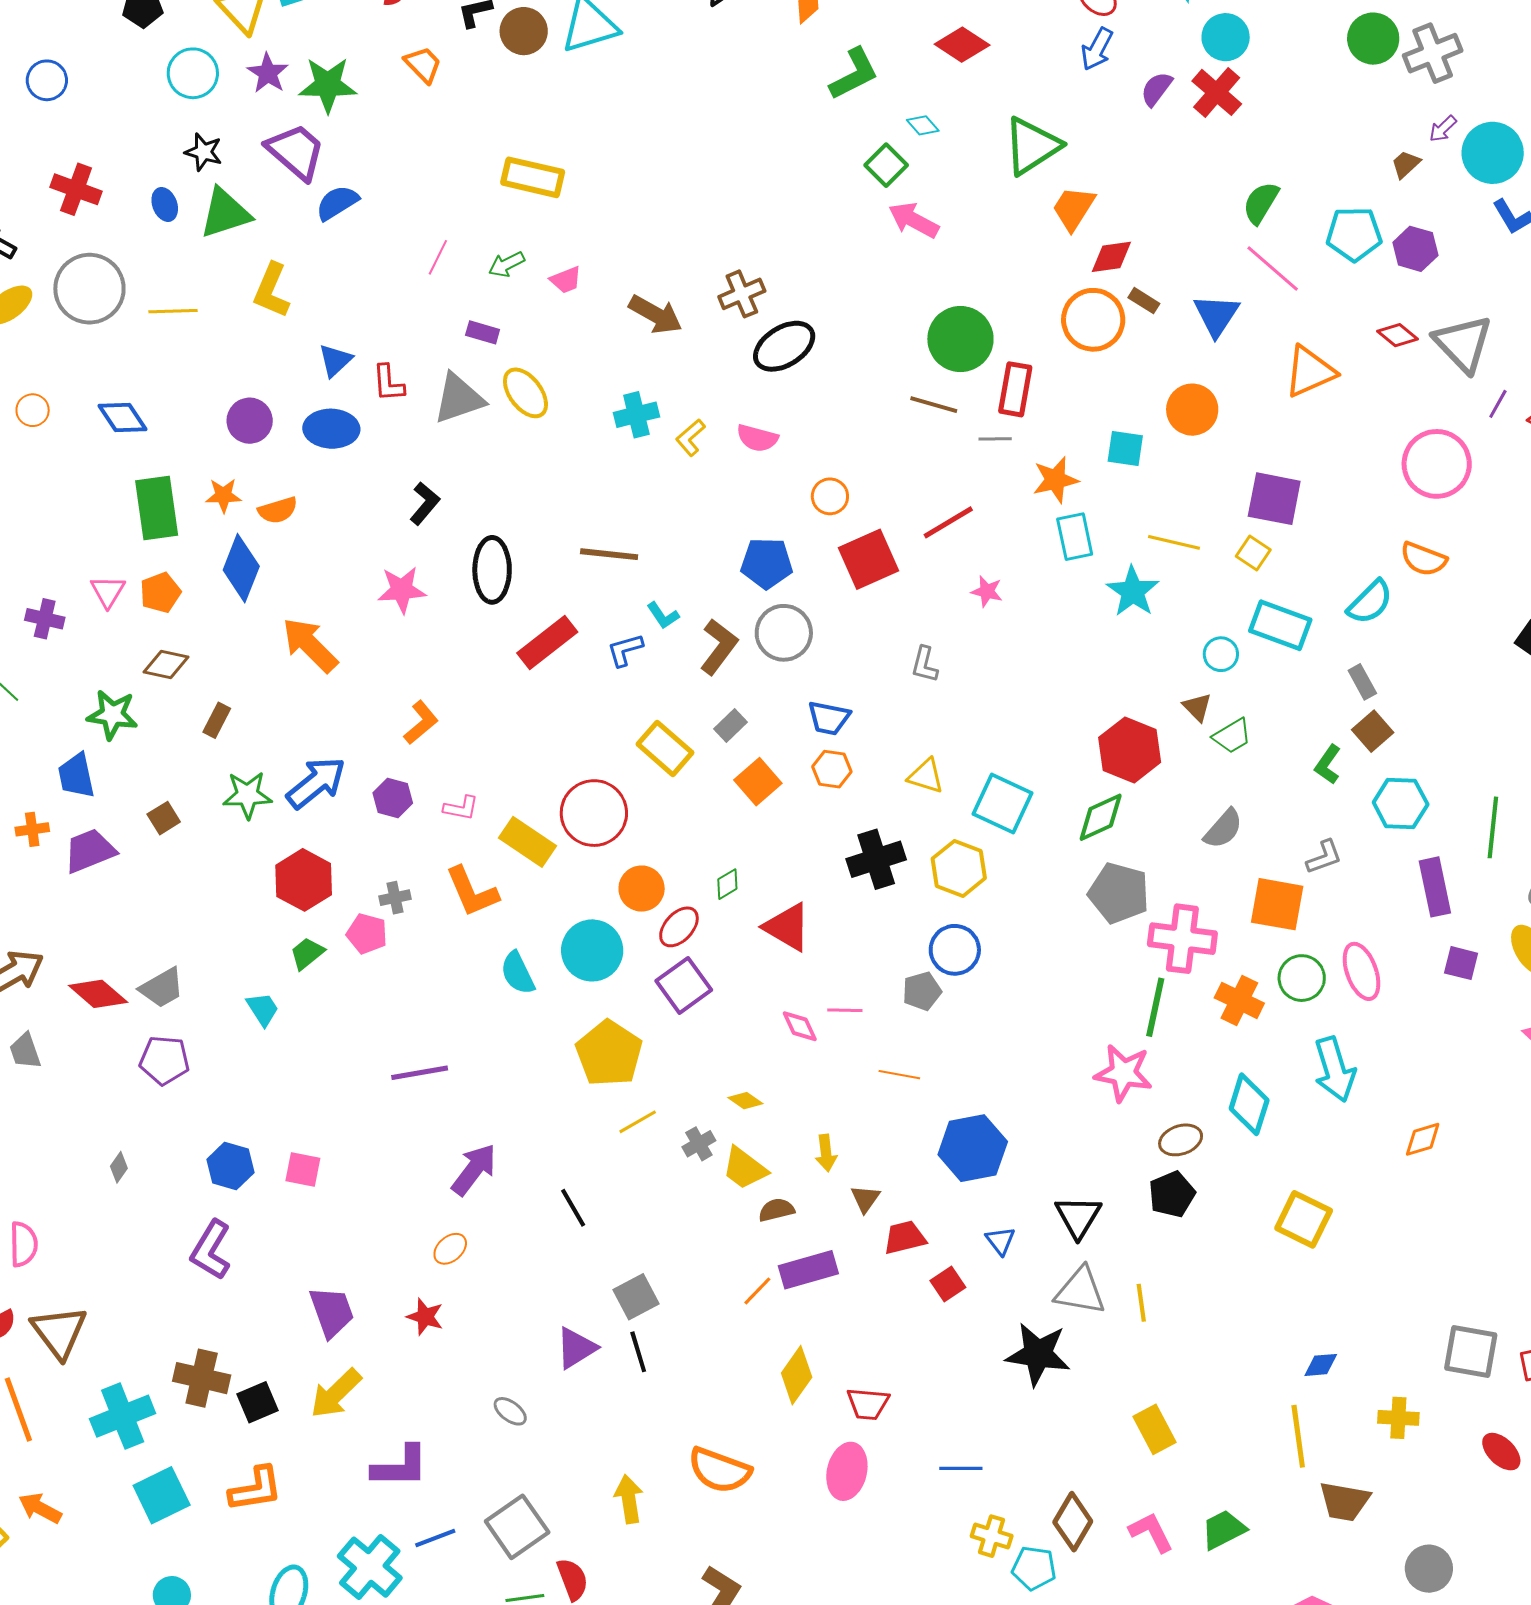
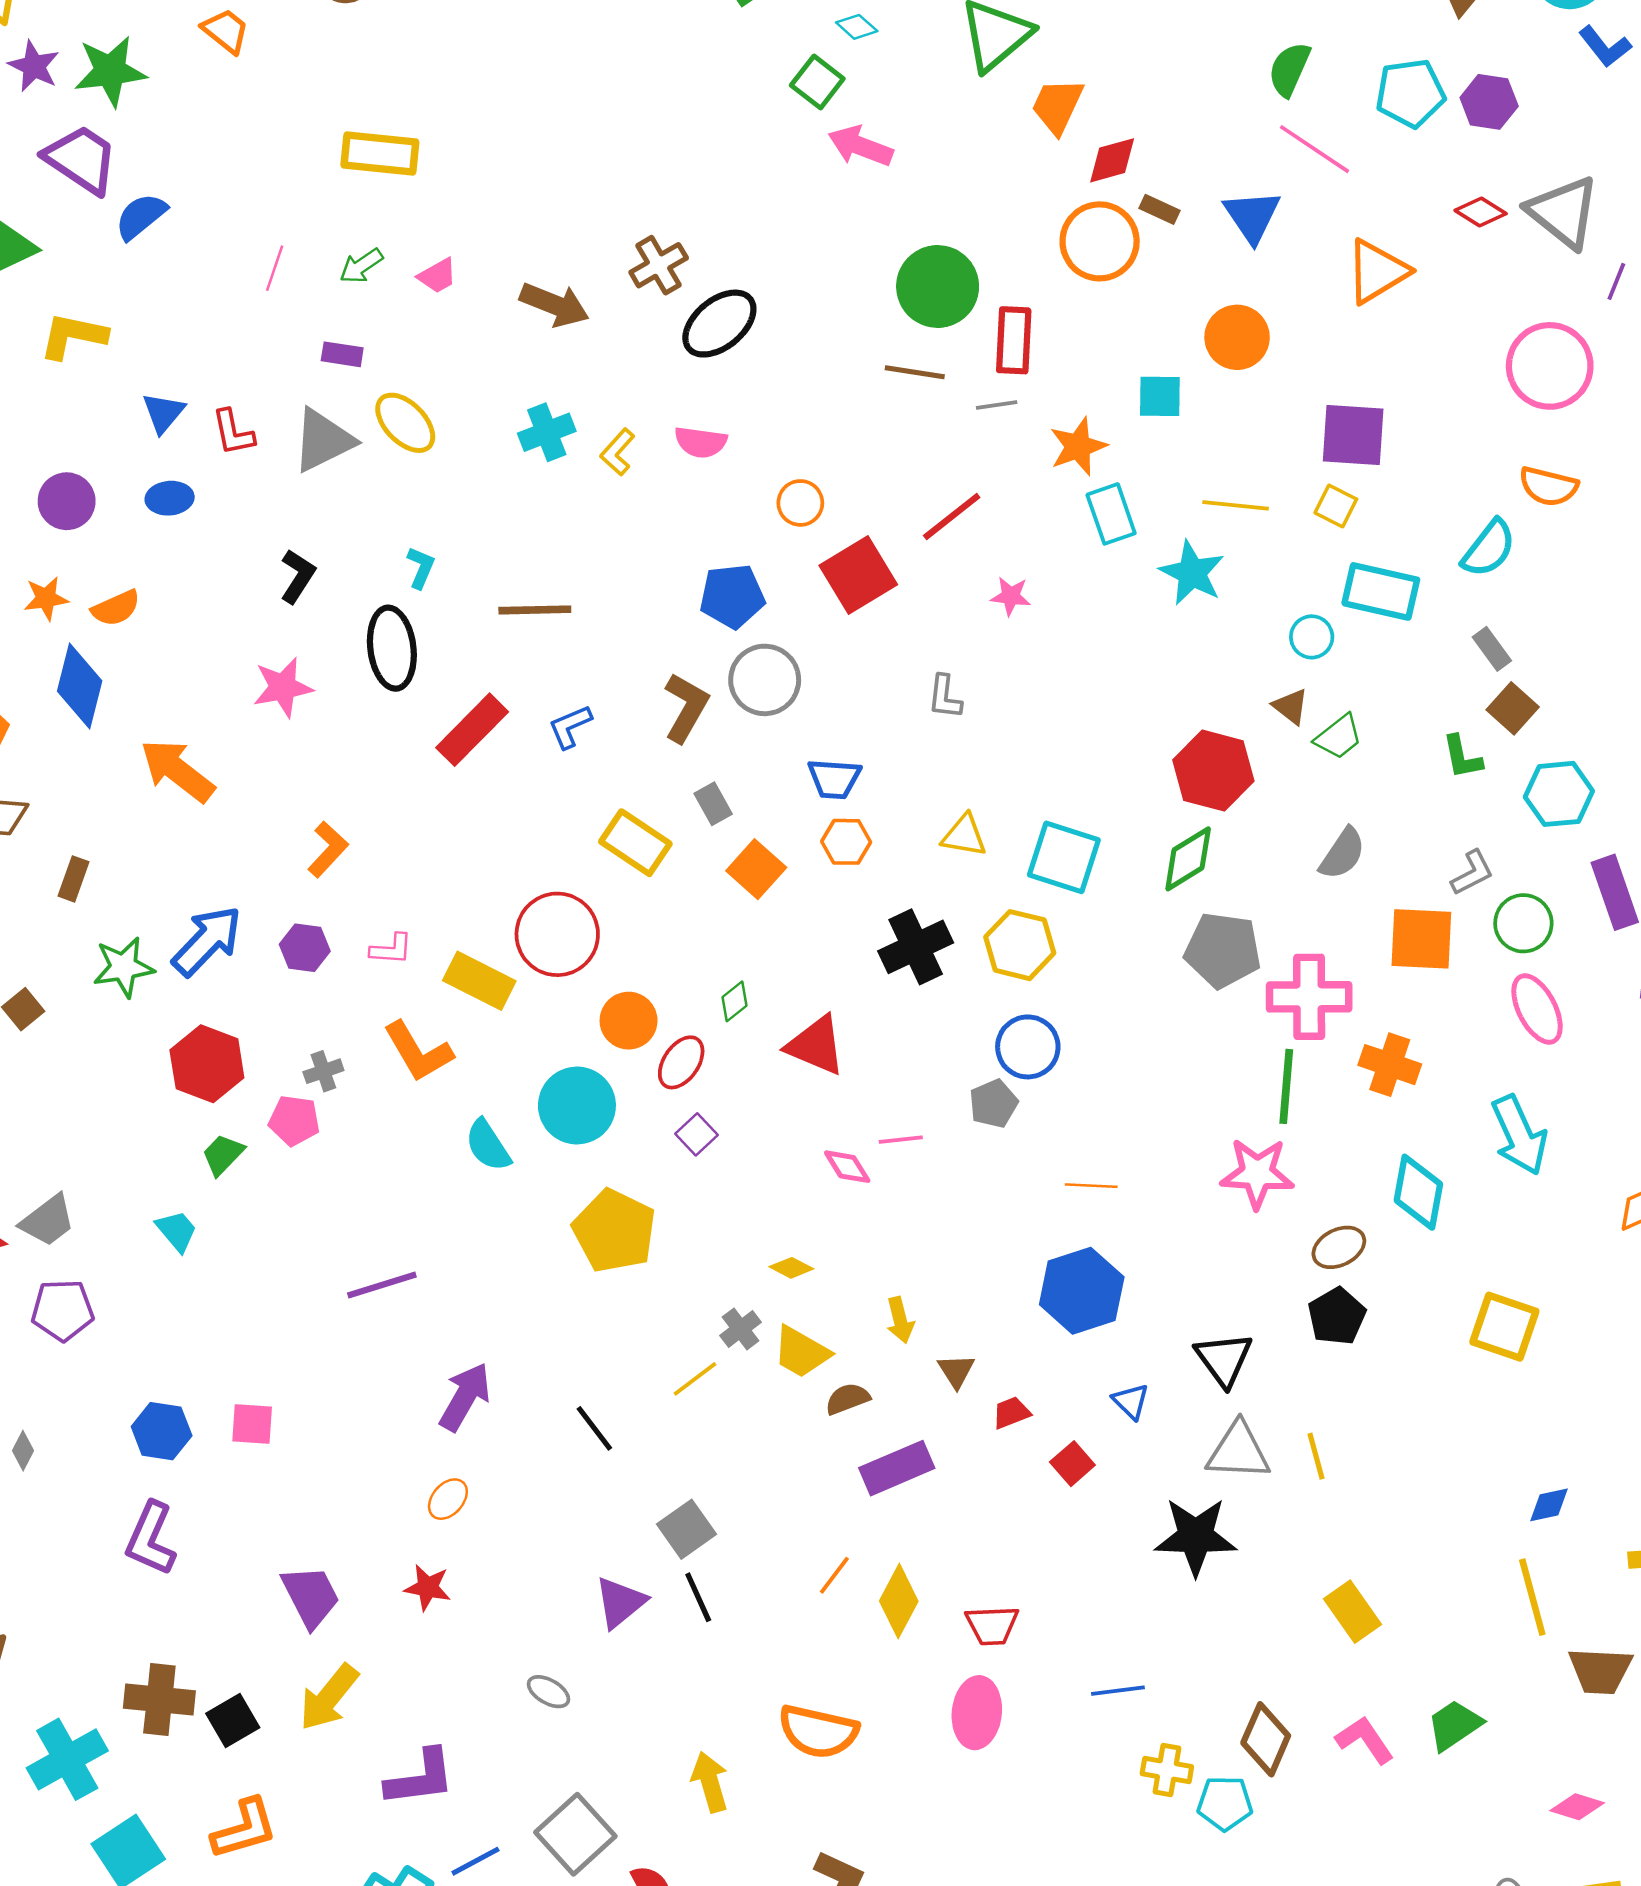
yellow L-shape: (271, 290) -> (73, 336), turned 86
blue ellipse: (331, 429) -> (170, 498), size x0.7
cyan L-shape: (663, 615) -> (421, 568), moved, turned -116
gray rectangle: (730, 726) -> (713, 804), turned -68
green L-shape: (1328, 764) -> (1462, 757), turned -39
green circle: (1302, 978) -> (1523, 923), moved
purple square: (684, 985) -> (696, 1134), size x0.6
orange line: (899, 1075) -> (1091, 1186), moved
yellow line: (638, 1122) -> (695, 1379), moved
red trapezoid: (905, 1238) -> (1011, 1413), size x0.7
orange line: (757, 1291) -> (834, 1575), moved

